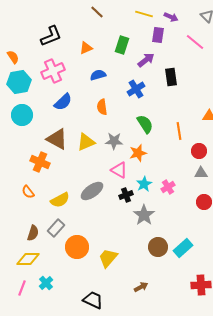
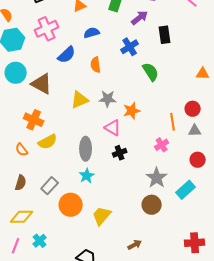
blue semicircle: (63, 102) -> (67, 55), moved
green semicircle: (145, 124) -> (151, 72), moved
orange line: (179, 131) -> (173, 122), moved
brown triangle: (57, 139) -> (42, 84), moved
cyan star: (144, 184) -> (87, 176), moved
gray ellipse: (92, 191) -> (86, 149), turned -55
yellow semicircle: (60, 200) -> (48, 142), moved
gray star: (144, 215) -> (157, 178), moved
brown semicircle: (33, 233) -> (21, 183), moved
cyan rectangle: (183, 248) -> (186, 190), moved

